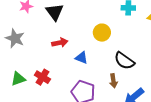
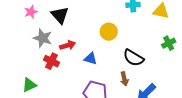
gray star: (15, 38) -> (43, 38), moved
red cross: (42, 77) -> (51, 61), moved

